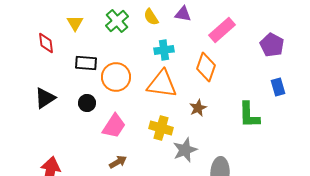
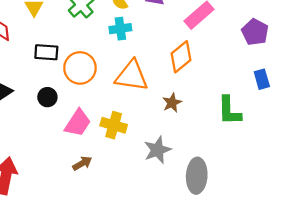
cyan cross: (164, 50) -> (120, 29), moved
orange diamond: (206, 67) -> (181, 57), turned 32
yellow cross: (161, 128) -> (114, 125), moved

